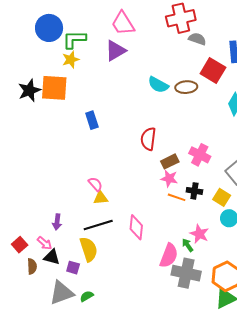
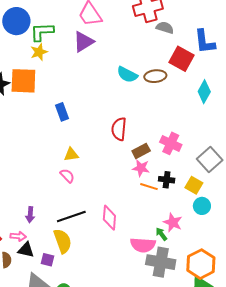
yellow triangle: (101, 198) -> (71, 154), moved
pink arrow: (45, 243) -> (18, 236), turned -35
pink semicircle: (169, 256) -> (143, 245), turned 75

